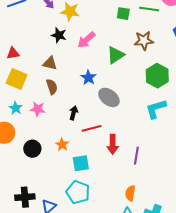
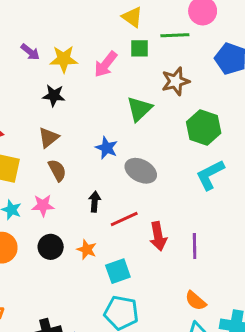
pink arrow: (86, 40) -> (106, 64), moved
brown triangle: (50, 63) -> (49, 137), turned -42
black circle: (32, 149) -> (51, 247), moved
orange semicircle: (130, 193) -> (196, 301), turned -49

